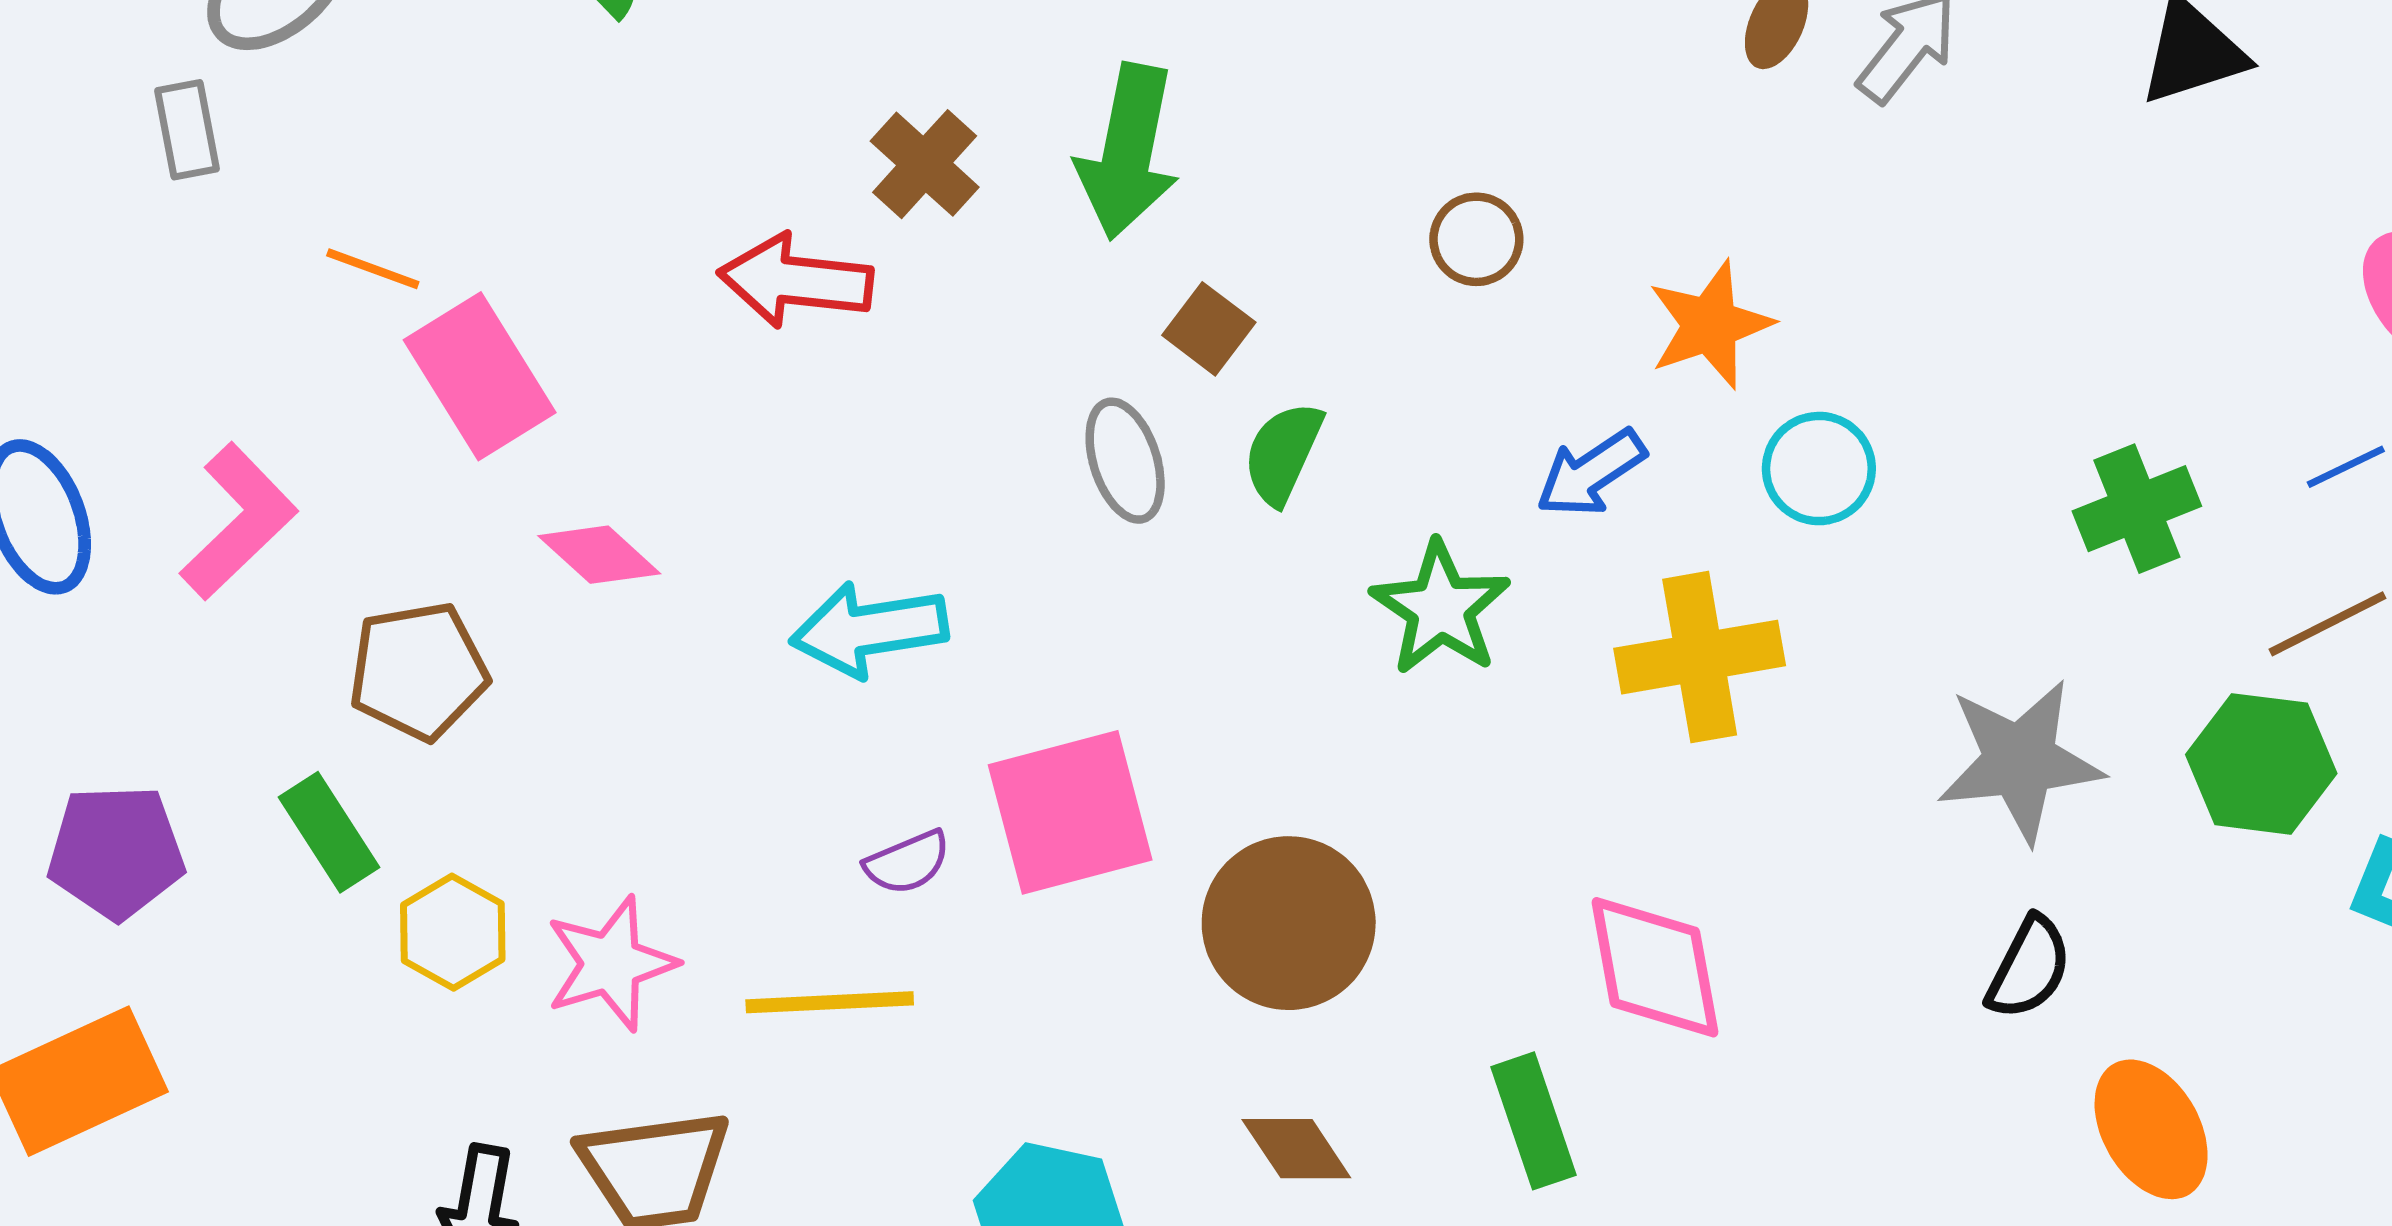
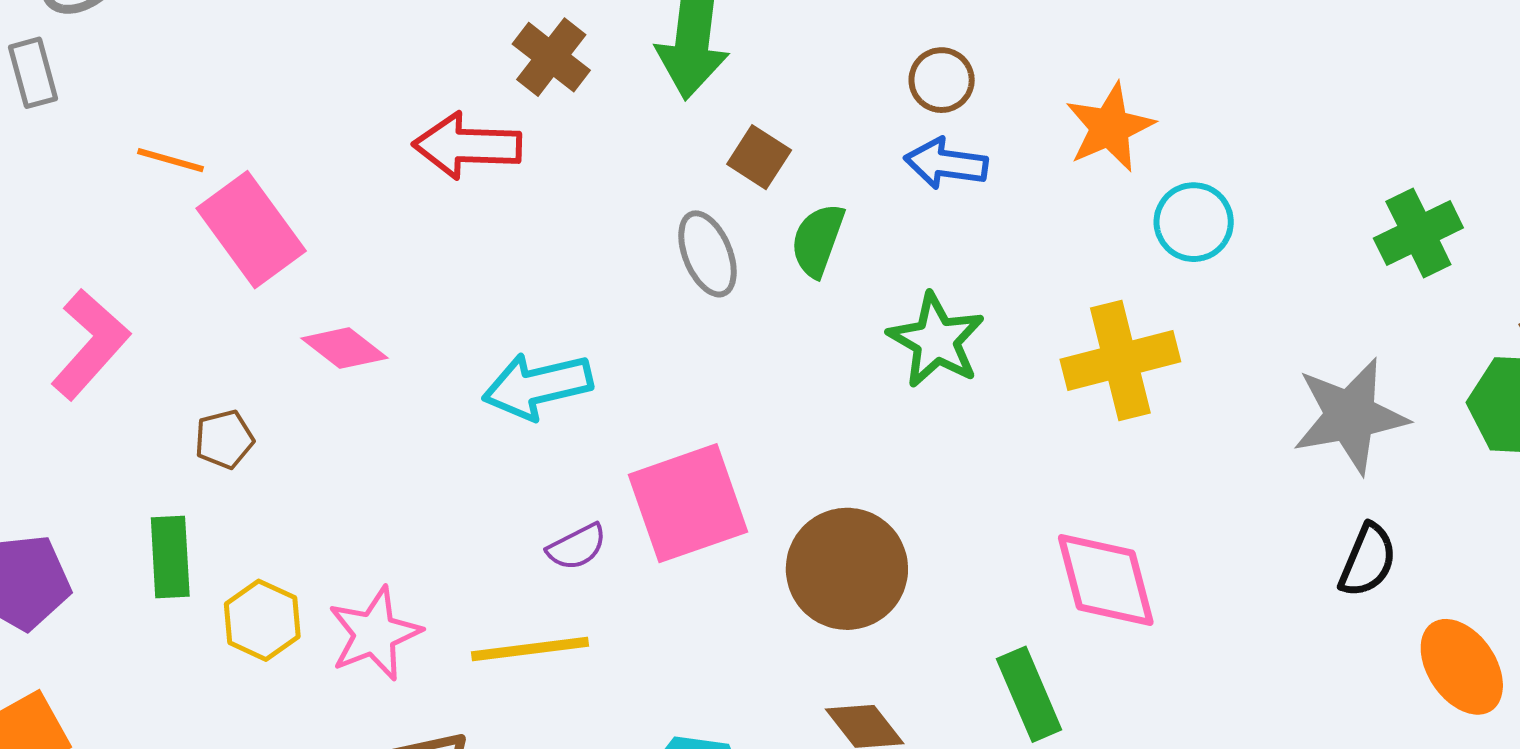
blue arrow: (1591, 473) -> (946, 164), moved, turned 46
brown pentagon: (418, 671) -> (224, 439), size x0.6
green rectangle: (329, 832) -> (170, 557), turned 34

